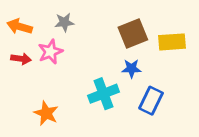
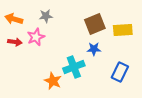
blue rectangle: (151, 101) -> (120, 72), moved
orange star: (46, 113) -> (53, 81), moved

